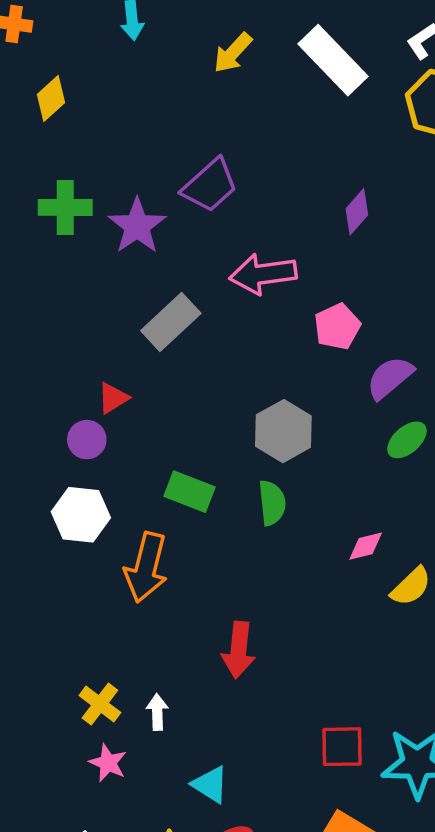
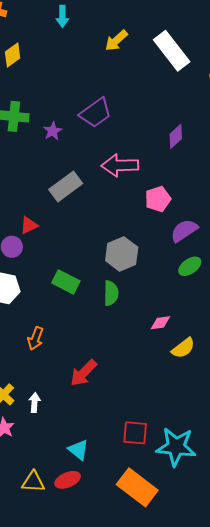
purple star: (137, 226) -> (53, 131), size x0.6
orange arrow: (146, 567) -> (35, 338), moved, size x0.6
red arrow: (239, 650) -> (84, 373), turned 32
cyan triangle: (210, 785) -> (78, 450), moved

